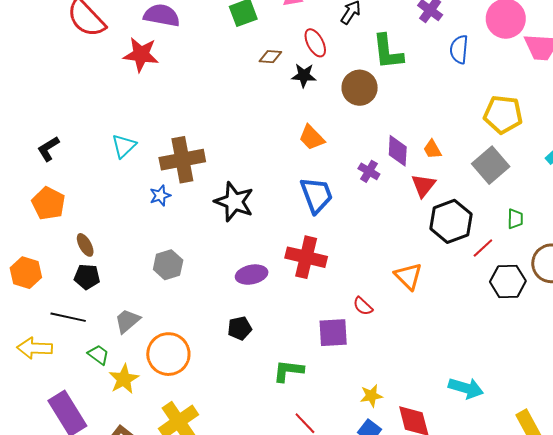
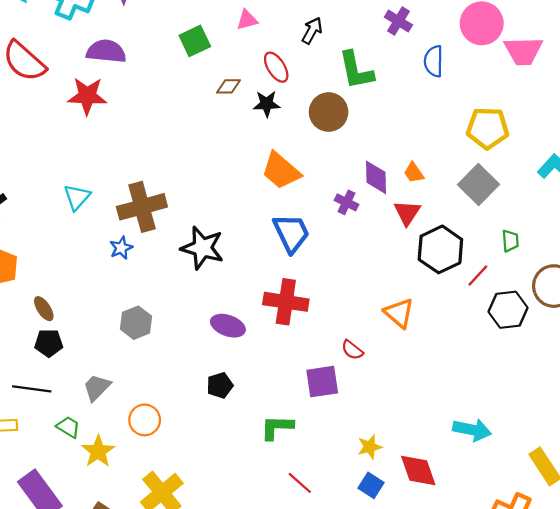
orange trapezoid: (312, 138) -> (281, 171), size x1.4
purple ellipse: (252, 275) -> (228, 326), turned 36
orange circle: (168, 354) -> (145, 420), size x0.7

